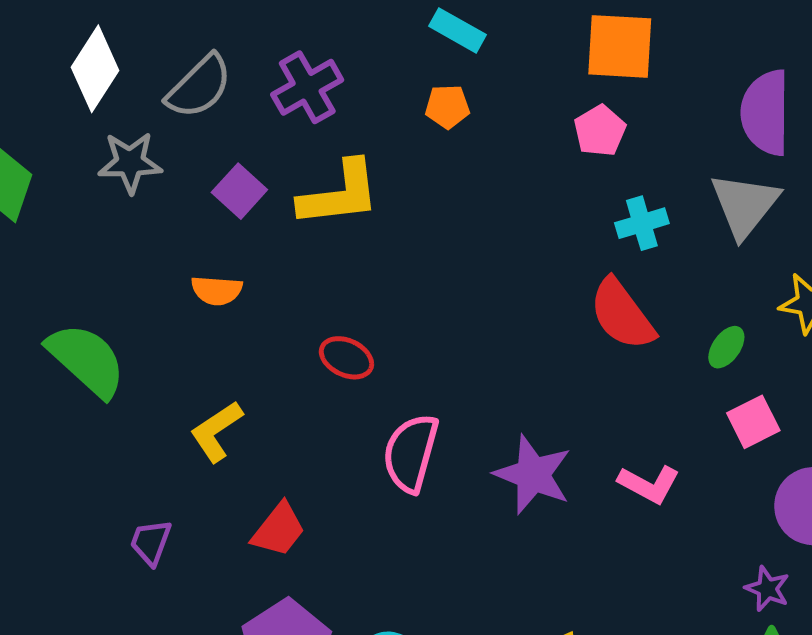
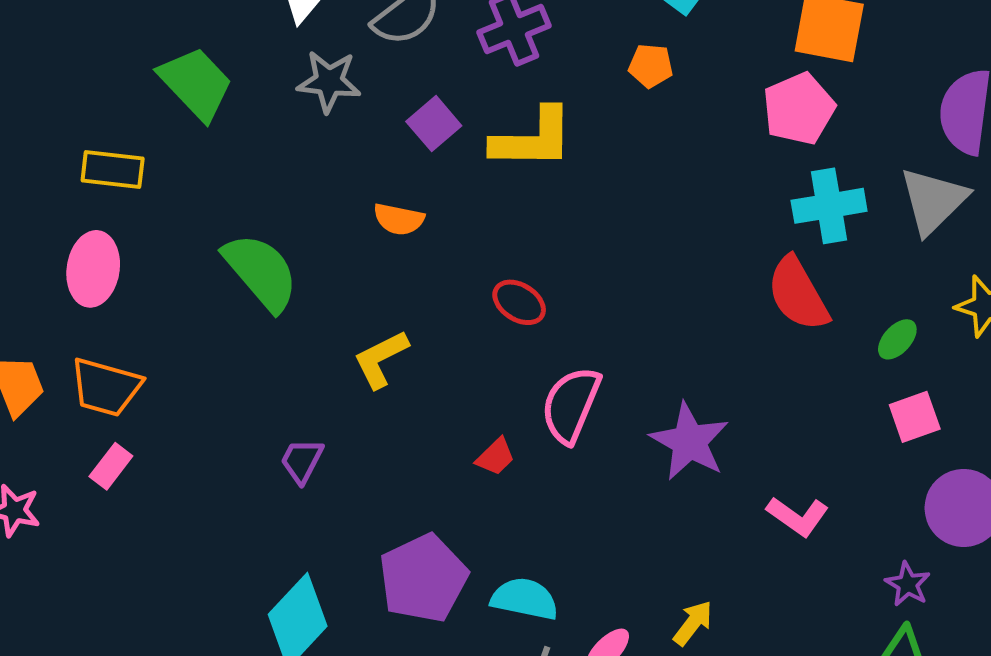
pink pentagon: (600, 131) -> (799, 109), size x1.4
cyan cross: (642, 223) -> (829, 206), size x1.4
pink L-shape: (649, 484) -> (798, 516), moved
red trapezoid: (279, 530) -> (495, 457), moved, size x0.7

